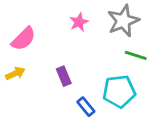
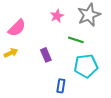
green line: (136, 55) -> (76, 40), moved
blue rectangle: (86, 107) -> (61, 86), moved, turned 48

